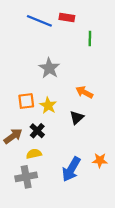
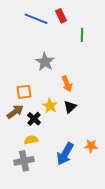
red rectangle: (67, 18) -> (61, 16), turned 56
orange arrow: (84, 92) -> (67, 84), moved, turned -140
yellow star: (48, 105) -> (50, 106), moved
brown arrow: (13, 136) -> (15, 112), moved

